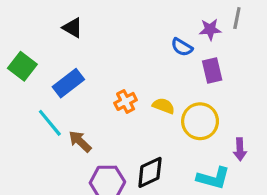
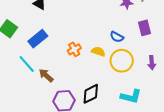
blue semicircle: (182, 47) -> (117, 37), moved
purple rectangle: (212, 71) -> (144, 28), moved
purple arrow: (240, 149) -> (152, 63), moved

